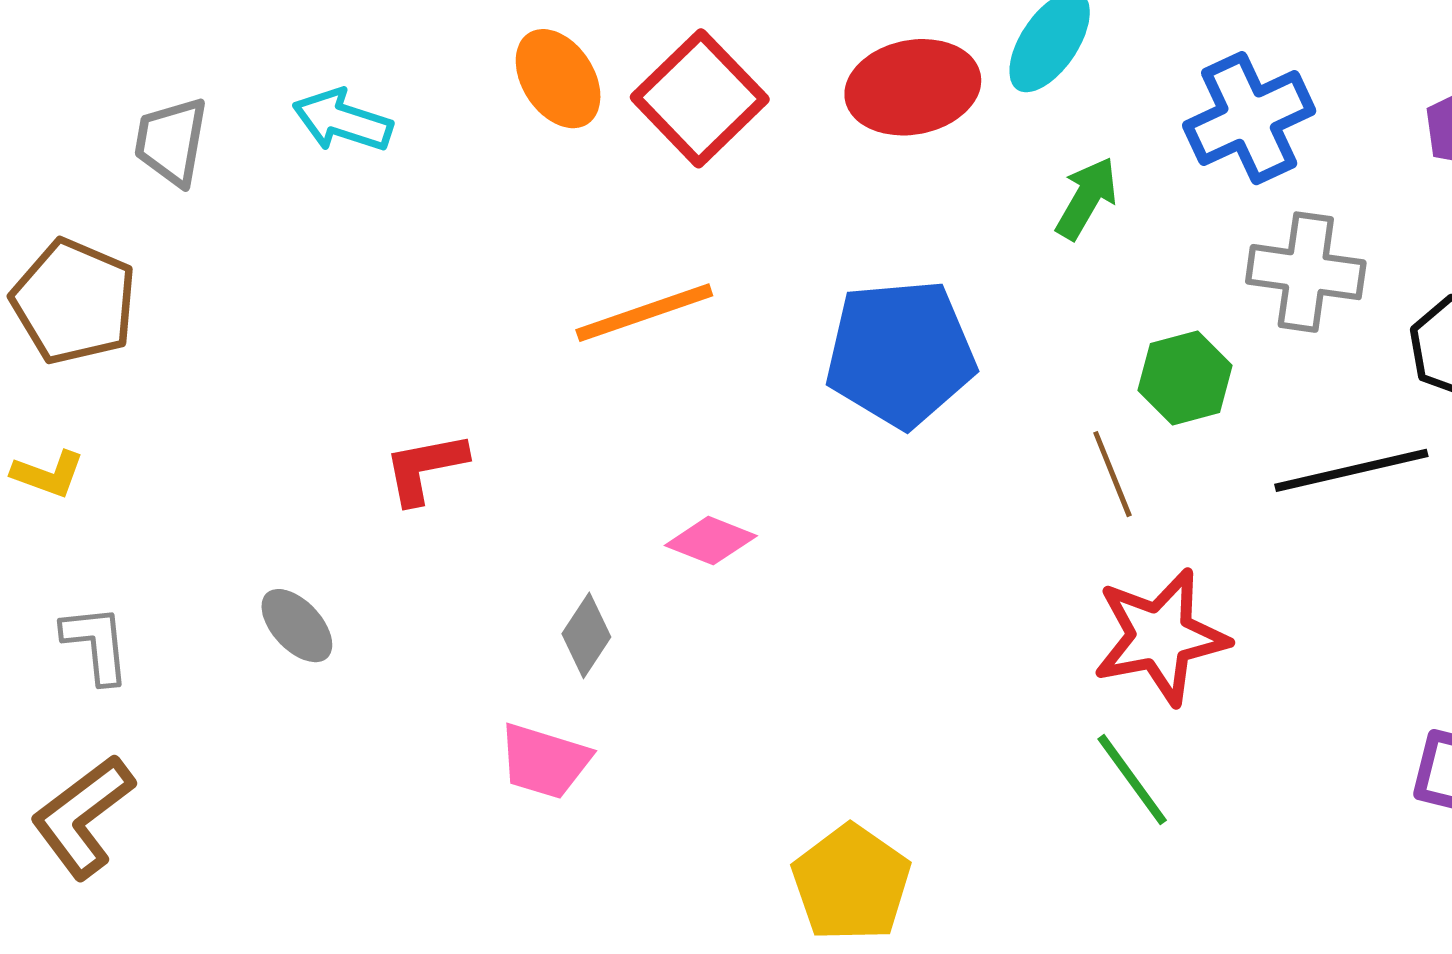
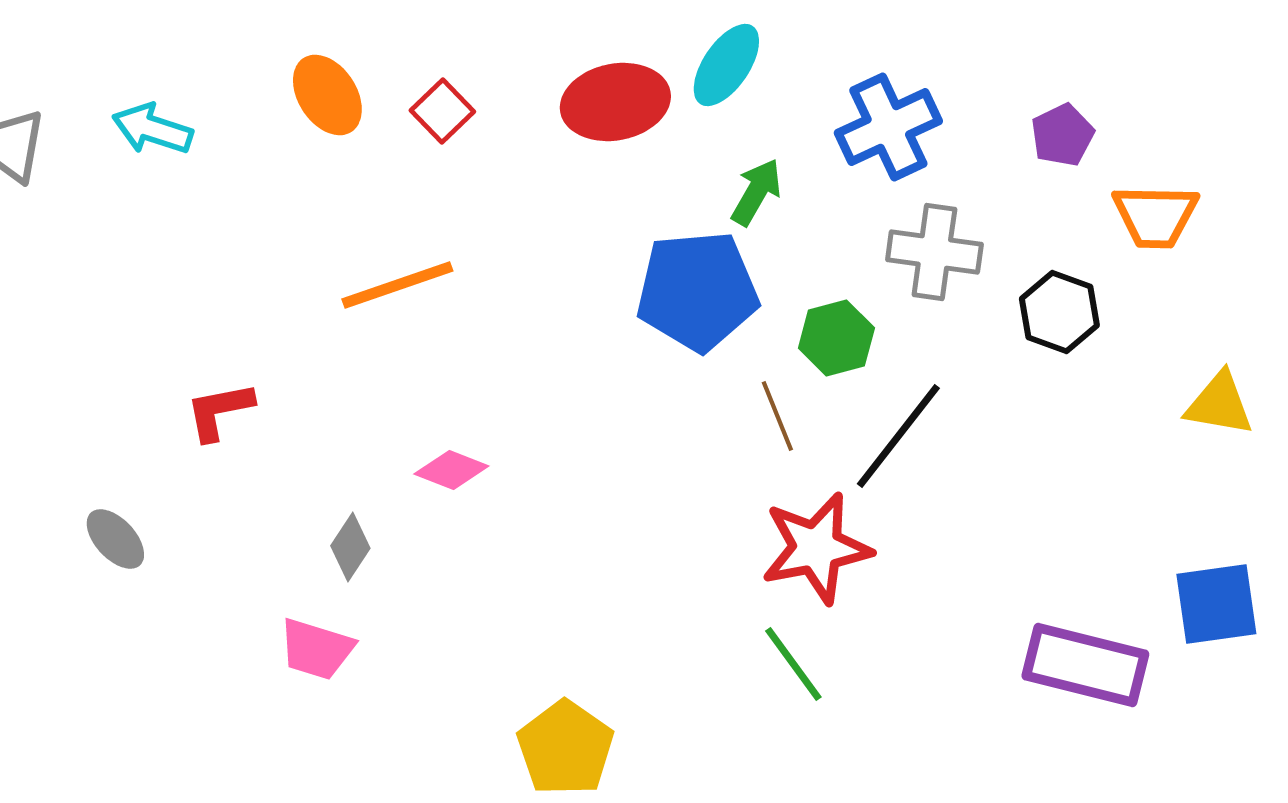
red square: (700, 98) -> (442, 111), size x0.6
blue pentagon: (901, 353) -> (697, 291), moved
black line: (1351, 470) -> (898, 436), moved, turned -39

